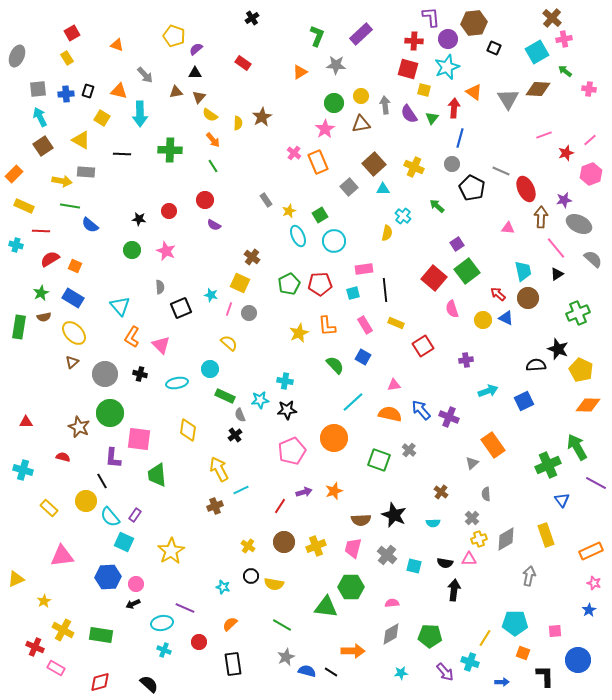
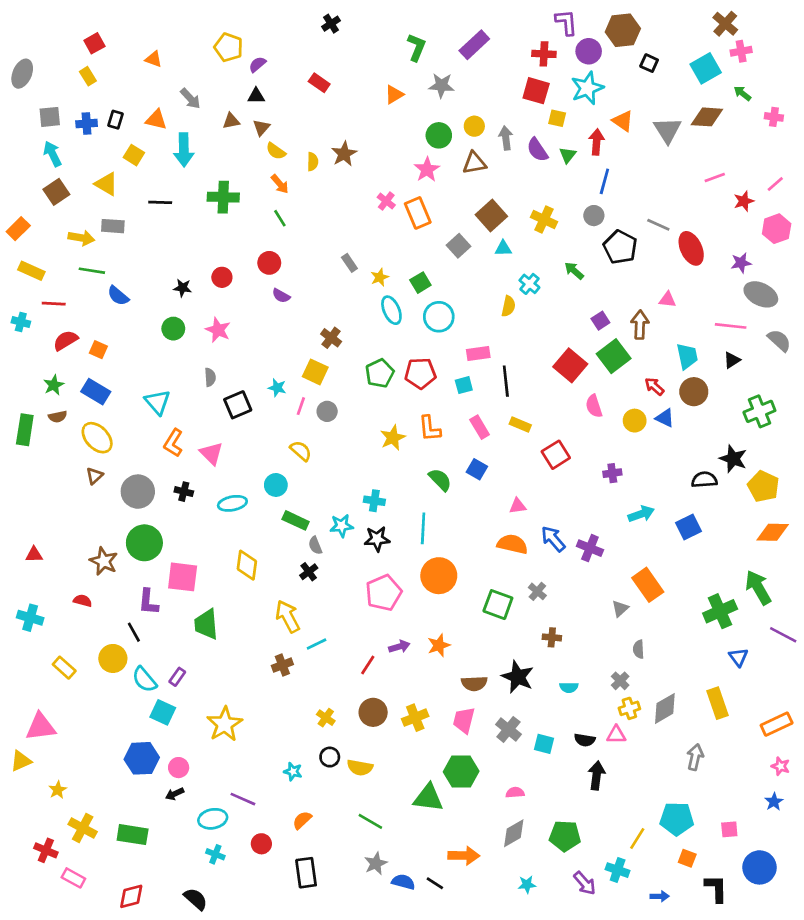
brown arrow: (541, 217) -> (640, 325), moved
pink line: (556, 248) -> (731, 326), turned -45
cyan line: (353, 402) -> (423, 528), moved, turned -45
brown cross: (441, 492) -> (552, 637), moved, turned -32
pink triangle: (62, 556) -> (41, 727), moved

